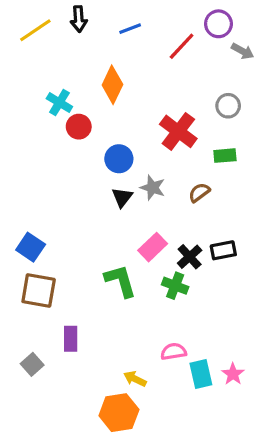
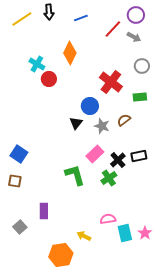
gray arrow: (243, 51) -> (134, 37), moved
blue circle: (119, 159) -> (90, 106), moved
gray star: (153, 188) -> (102, 126), moved
green cross: (175, 286) -> (109, 178), turned 35
brown square: (39, 290) -> (15, 181), moved, size x0.6
orange hexagon: (119, 413) -> (61, 255), moved

